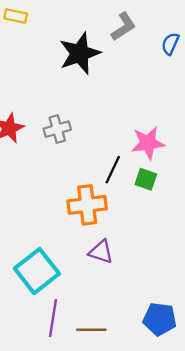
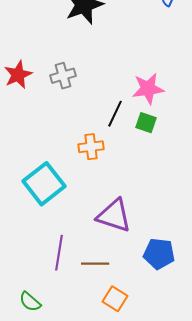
orange cross: (87, 205) -> (91, 147), size x0.7
purple triangle: (101, 252) -> (114, 216), moved, size x1.5
cyan square: (37, 271) -> (44, 184), moved

